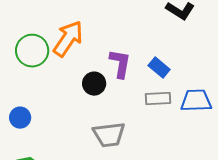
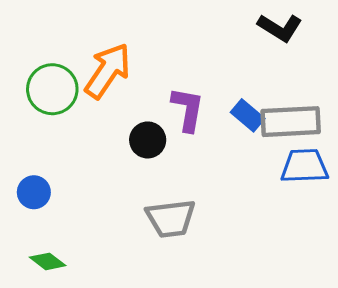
gray rectangle: (158, 99) -> (291, 122), moved, size x1.5

